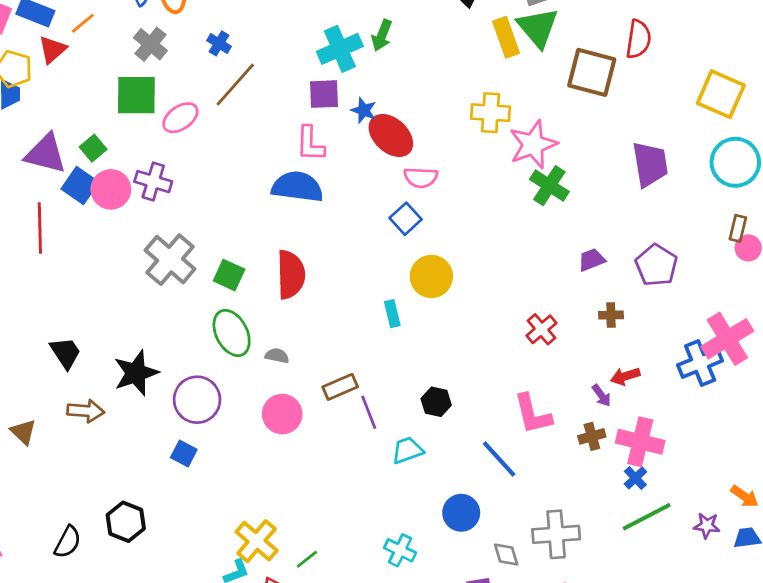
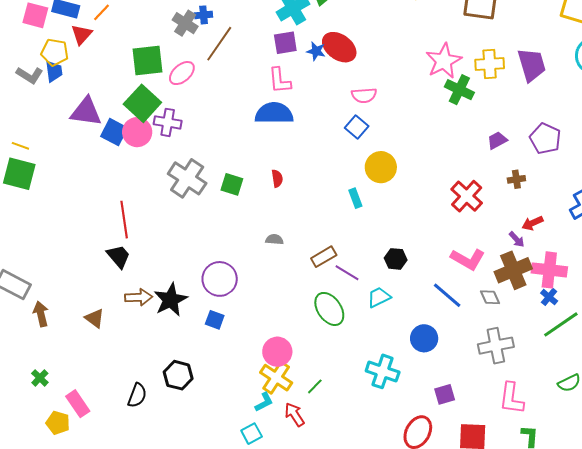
blue cross: (219, 43) -> (204, 15), turned -30
gray cross: (150, 44) -> (185, 23), moved
yellow cross: (491, 113) -> (490, 64), moved
red ellipse: (391, 135) -> (339, 47), moved
green square: (93, 148) -> (142, 103), moved, size x1.8
red line: (40, 228) -> (124, 220), moved
red semicircle: (291, 275) -> (277, 178), size x0.5
red cross: (541, 329) -> (467, 196), size x1.4
green ellipse: (232, 333) -> (329, 309), moved
black star: (136, 373) -> (171, 300), moved
purple line: (369, 412) -> (347, 273), turned -30
pink circle: (282, 414) -> (277, 352), moved
pink L-shape: (533, 414) -> (468, 259), turned -40
brown cross: (592, 436) -> (513, 270), size x1.8
cyan cross: (400, 550) -> (383, 371), size x1.4
gray diamond: (506, 555) -> (490, 297), moved

